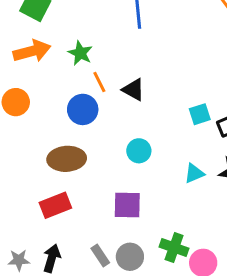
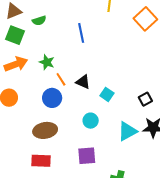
cyan square: (200, 114) -> (107, 94), moved, turned -32
cyan triangle: (194, 173) -> (127, 131), size x1.5
red rectangle: (55, 205) -> (41, 161), turned 30

